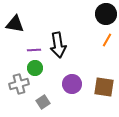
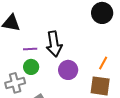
orange line: (107, 40) -> (103, 63), moved
purple circle: (72, 84) -> (68, 70), moved

